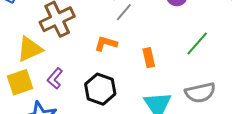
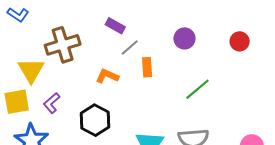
yellow triangle: (30, 49) -> (31, 70), turned -44
orange rectangle: (149, 58) -> (147, 67), moved

